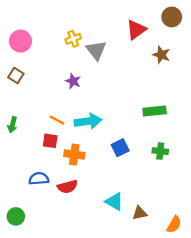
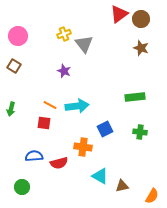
brown circle: (172, 17) -> (141, 19), moved
red triangle: (136, 30) -> (119, 14), moved
orange cross: (74, 155) -> (83, 147), moved
green circle: (16, 216) -> (22, 187), moved

